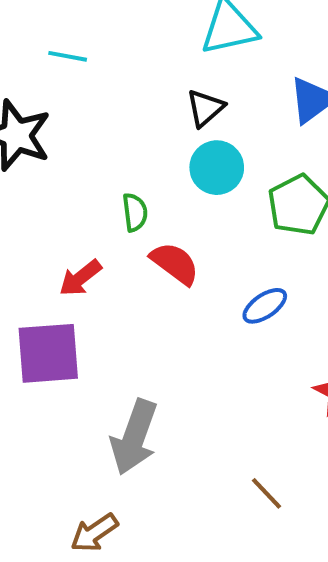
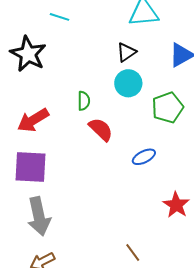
red arrow: (80, 278) -> (33, 120), moved, size x1.4
gray arrow: (134, 437) -> (39, 216), moved, turned -39

